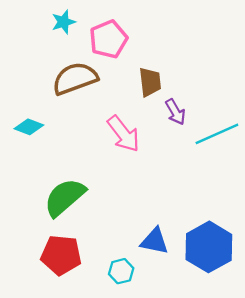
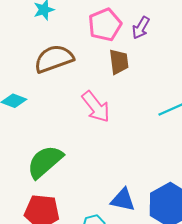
pink pentagon: (108, 39) -> (105, 25), moved
purple arrow: (175, 112) -> (141, 28), moved, turned 60

